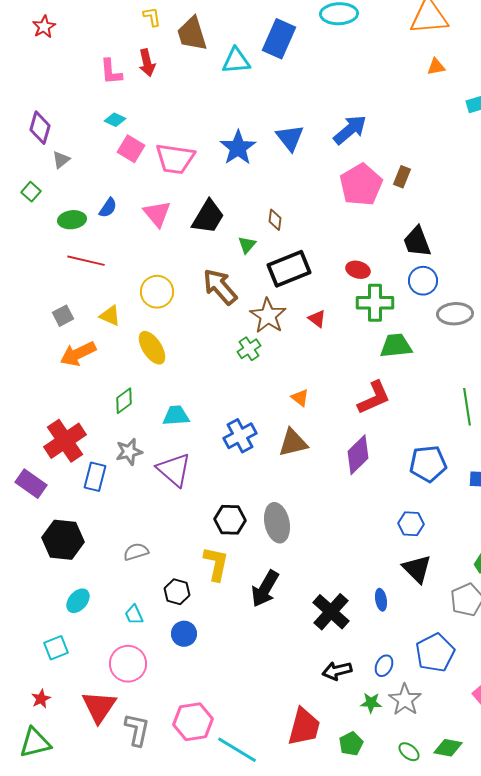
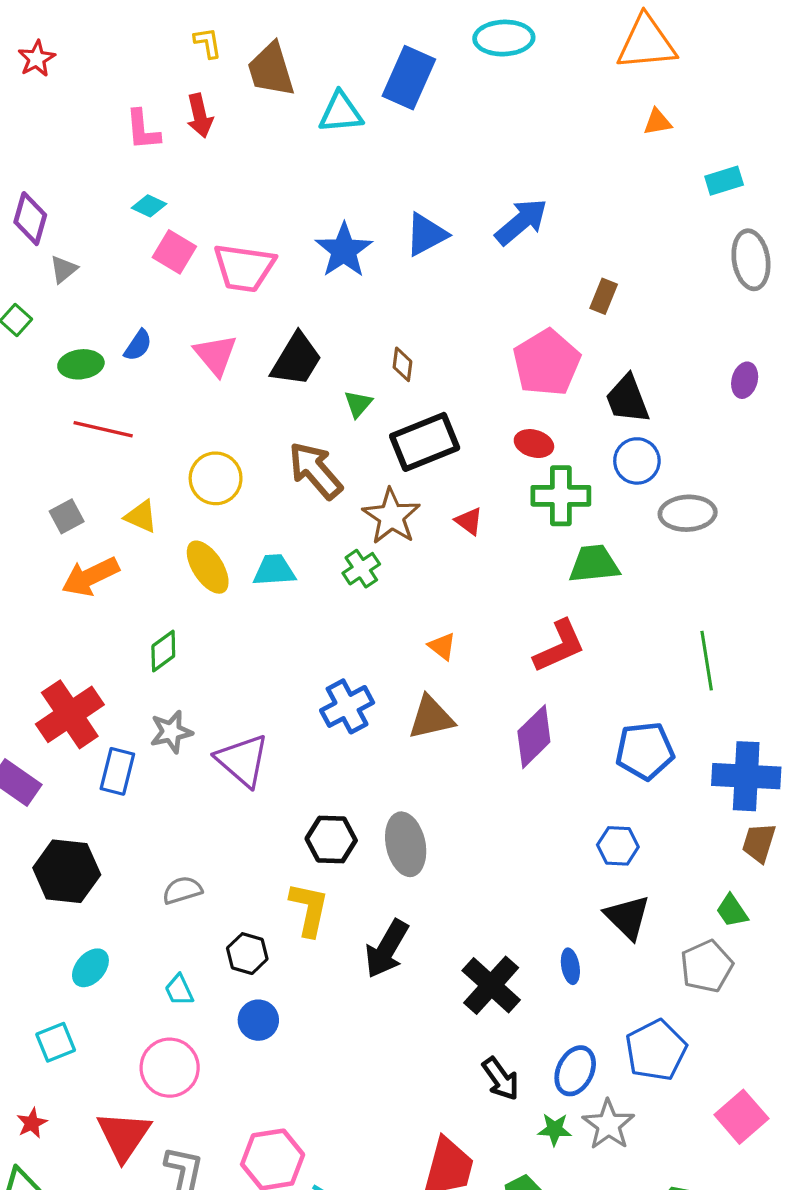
blue triangle: (290, 138) -> (426, 234), turned 40
pink pentagon: (361, 185) -> (547, 363), moved
cyan trapezoid: (176, 416) -> (274, 570), moved
blue ellipse: (384, 666) -> (575, 1071), size x1.4
black arrow: (337, 671) -> (501, 1079), turned -112

